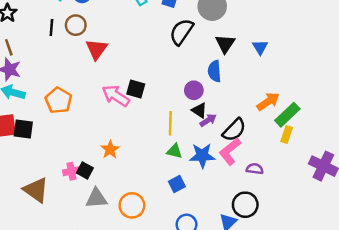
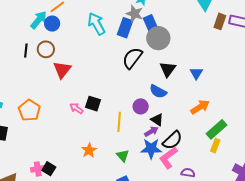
blue semicircle: (214, 71) -> (158, 91), turned -60
pink arrow: (116, 96) -> (76, 108), size x0.6
orange arrow: (268, 101) -> (200, 107), moved
black triangle: (199, 110) -> (157, 120), moved
yellow line: (170, 123) -> (119, 122), moved
orange star: (110, 149) -> (89, 150), moved
green triangle: (174, 151) -> (123, 156), turned 32
blue star: (202, 156) -> (151, 149), moved

